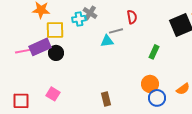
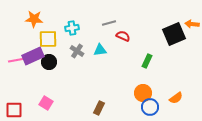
gray cross: (90, 13) -> (77, 51), moved
red semicircle: (132, 17) -> (123, 36), moved, turned -56
gray line: (116, 31) -> (109, 23), moved
brown rectangle: (106, 99) -> (99, 108), turned 40

